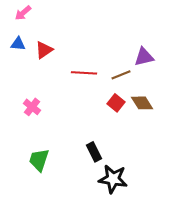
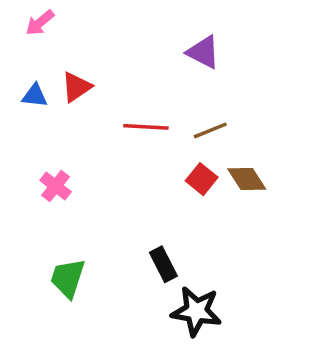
blue triangle: (18, 44) -> (35, 96), moved
purple triangle: (144, 57) -> (203, 52), moved, turned 40

